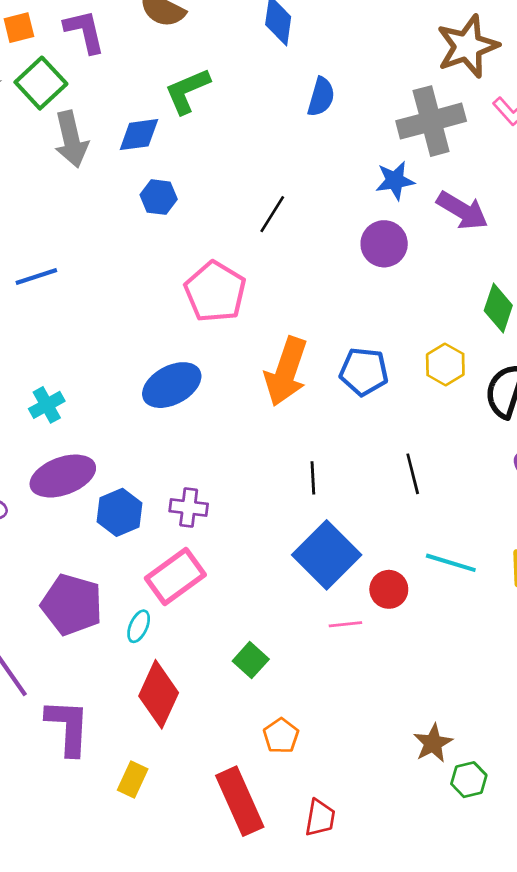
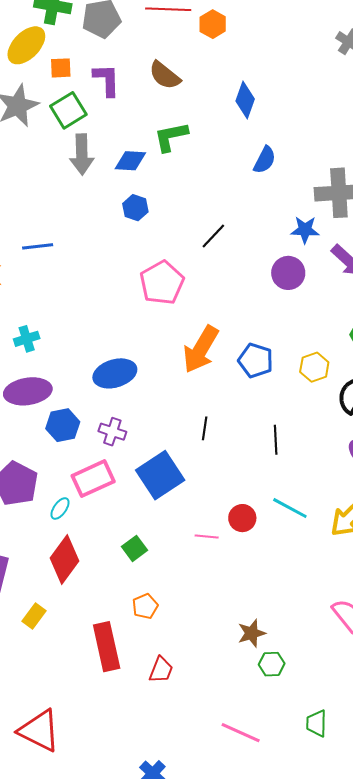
blue ellipse: (172, 385) -> (115, 373), moved
blue square: (327, 555) -> (160, 475), moved

